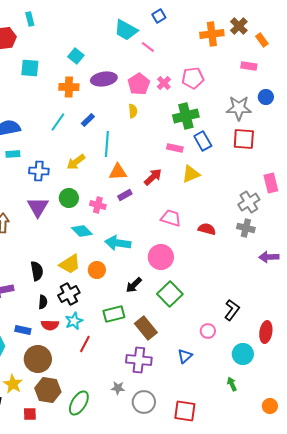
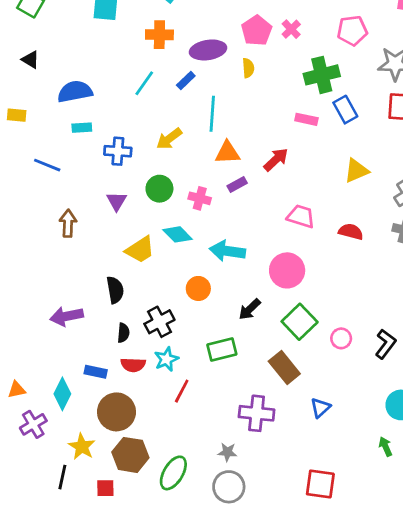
pink pentagon: (193, 78) -> (352, 31), moved
purple ellipse: (104, 79) -> (208, 50), moved
yellow triangle: (191, 174) -> (356, 171), moved
purple triangle: (38, 207) -> (116, 201), size x0.7
yellow trapezoid: (70, 264) -> (140, 250), moved
brown rectangle: (146, 328) -> (284, 368), moved
pink circle: (208, 331) -> (341, 338), moved
gray circle: (144, 402) -> (229, 487), moved

